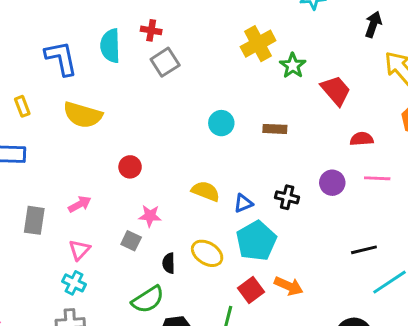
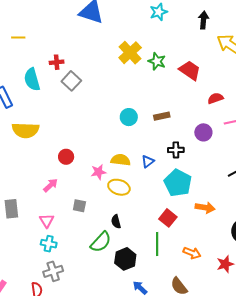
cyan circle: (221, 123) -> (129, 117), moved
brown rectangle: (275, 129) -> (162, 116), moved
pink arrow: (80, 204) -> (51, 185), moved
pink star: (150, 216) -> (99, 172), moved
cyan pentagon: (256, 241) -> (178, 183), moved
yellow ellipse: (207, 253) -> (119, 187), moved
black semicircle: (169, 263) -> (116, 222), moved
orange arrow: (289, 286) -> (205, 208), moved

